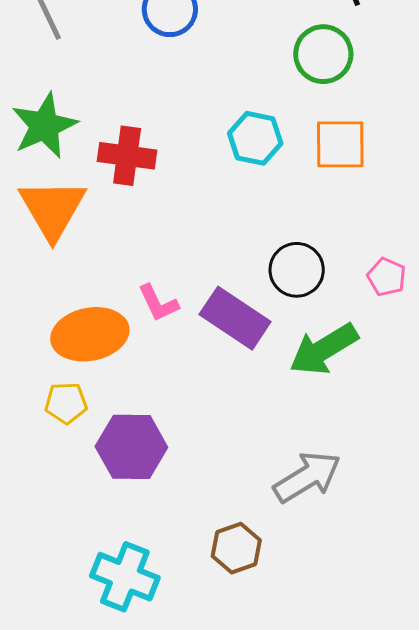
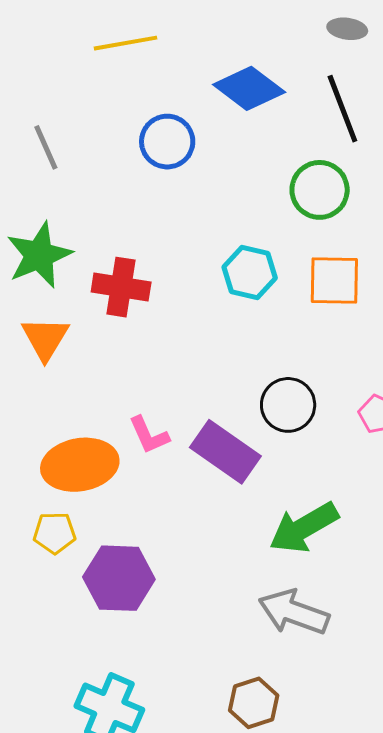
orange triangle: (52, 209) -> (45, 338), size x0.7
green arrow: (324, 349) -> (304, 528), moved
gray arrow: (307, 477) -> (294, 612), turned -130
brown hexagon: (236, 548) -> (254, 703), moved

